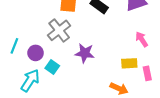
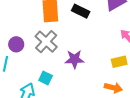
purple circle: (36, 53) -> (16, 44), moved

